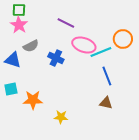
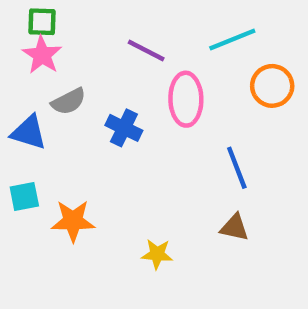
pink ellipse: (84, 45) -> (186, 99), turned 70
cyan line: (101, 52) -> (232, 39), moved
yellow star: (61, 117) -> (157, 254), moved

